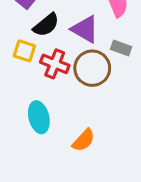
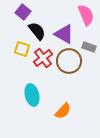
black semicircle: (46, 25) -> (37, 31), turned -90
red cross: (55, 64) -> (43, 58), turned 30

